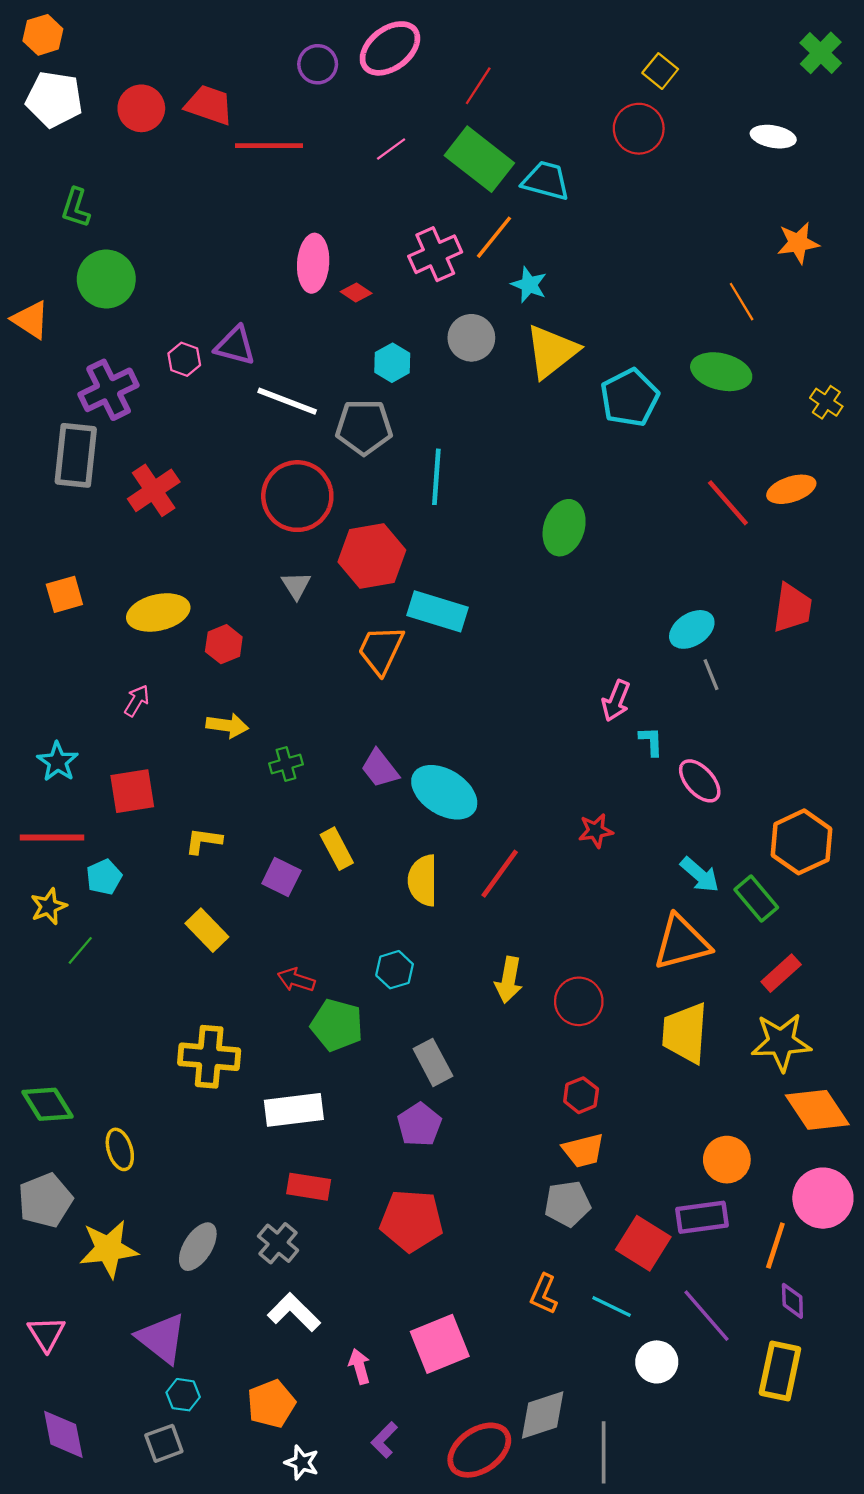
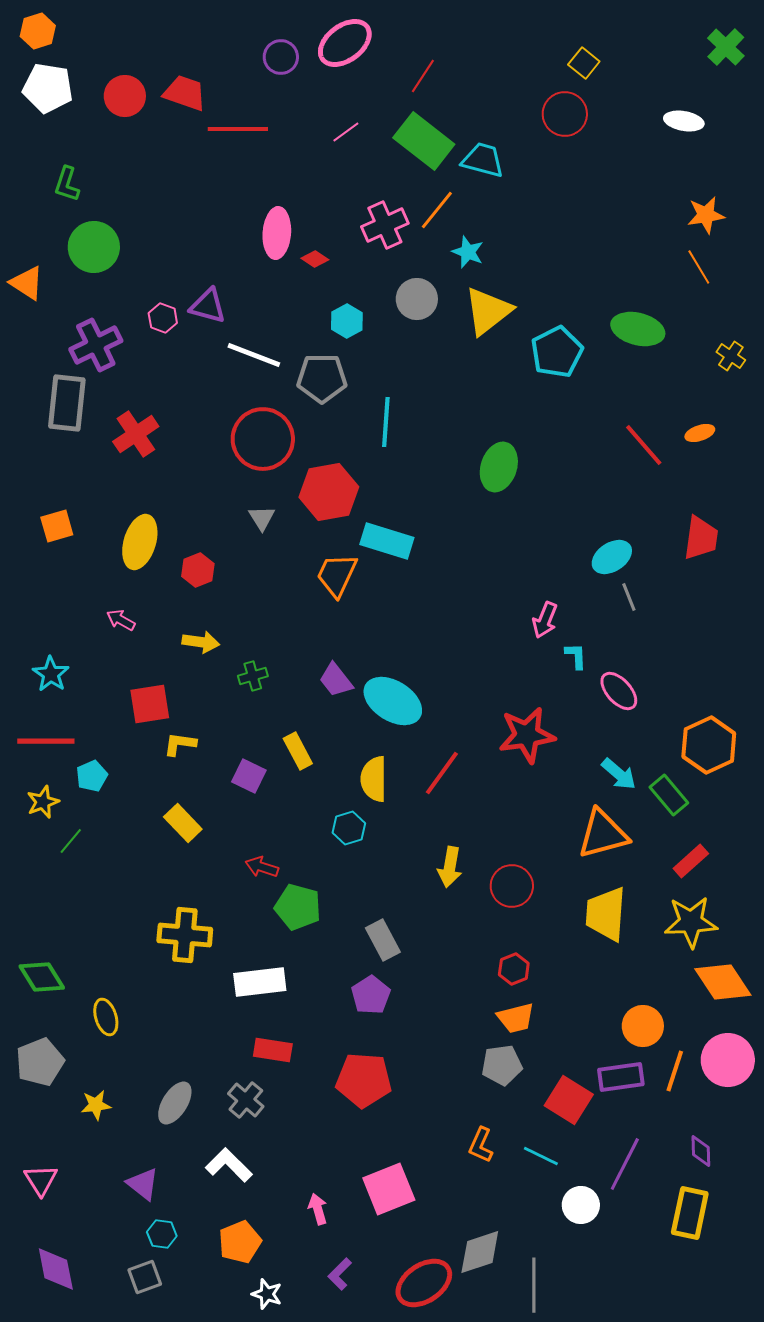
orange line: (742, 302) -> (699, 267), moved
orange ellipse: (791, 489) -> (700, 433), size x0.7
yellow ellipse: (158, 612) -> (140, 542), turned -60
pink arrow: (137, 701) -> (121, 620), turned -92
red square: (132, 791) -> (150, 704), moved
red star: (596, 831) -> (527, 735), size x1.8
cyan hexagon: (395, 970) -> (349, 828), moved
orange line: (775, 1246) -> (675, 1071), moved
yellow star: (109, 1249) -> (96, 1105), size x0.6
white L-shape: (294, 1312) -> (229, 1165), moved
purple line: (706, 1316) -> (625, 1164), turned 68
purple triangle: (162, 1338) -> (143, 1184), size x0.7

